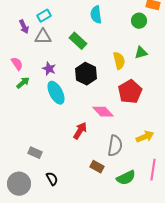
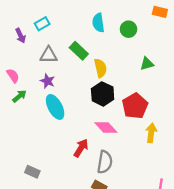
green circle: (139, 21) -> (129, 29), moved
gray triangle: (43, 37) -> (49, 55), moved
yellow semicircle: (119, 61) -> (100, 68), moved
black hexagon: (86, 74) -> (103, 94), moved
yellow arrow: (145, 137) -> (151, 133), moved, turned -60
gray semicircle: (115, 146) -> (105, 162), moved

